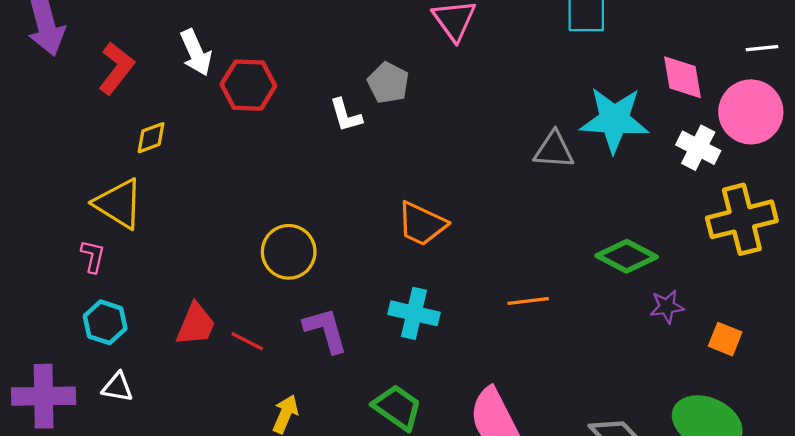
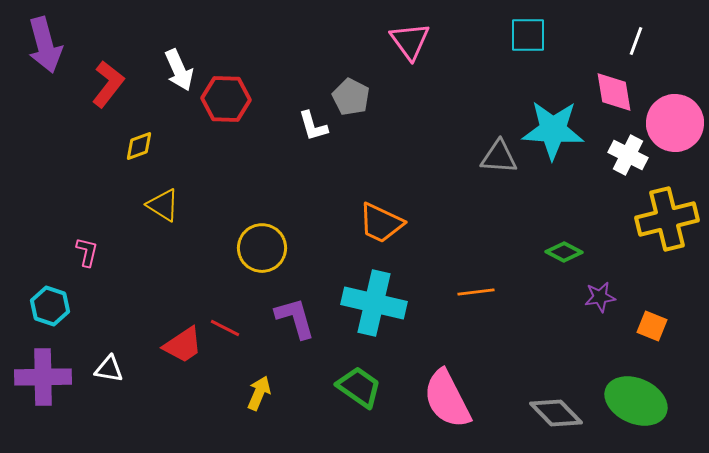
white line: (762, 48) -> (636, 41), moved, turned -64
yellow triangle: (119, 204) -> (163, 205), moved, size x0.7
green diamond: (627, 256) -> (564, 252), size x0.7
cyan cross: (414, 313) -> (374, 303), size x1.4
cyan hexagon: (105, 322) -> (50, 306), moved
red trapezoid: (196, 325) -> (183, 345), moved, turned 33

